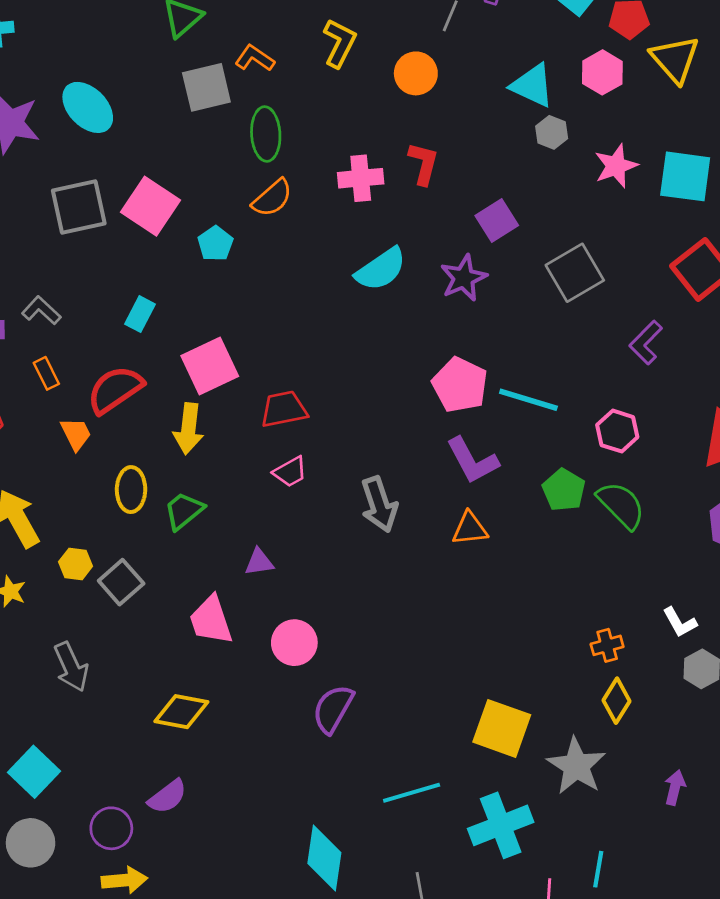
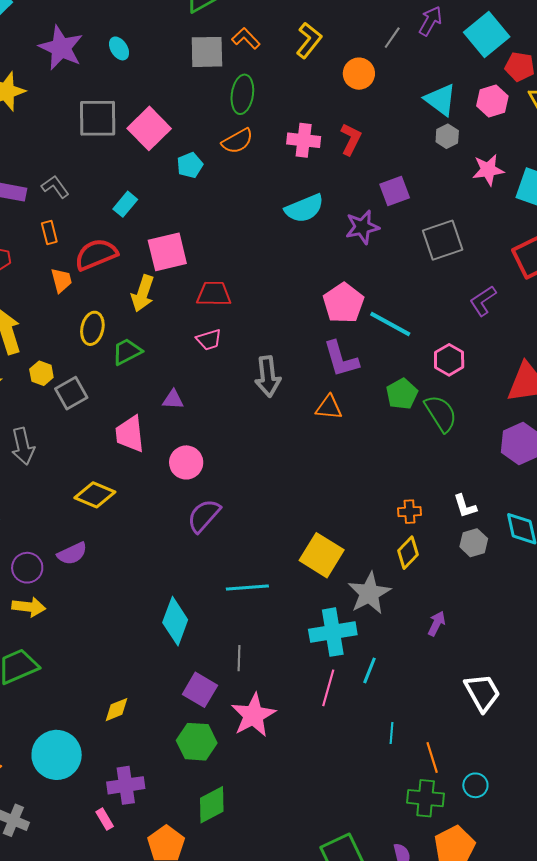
cyan ellipse: (88, 107) -> (119, 48), size x0.6
cyan cross: (501, 825) -> (333, 632), moved

